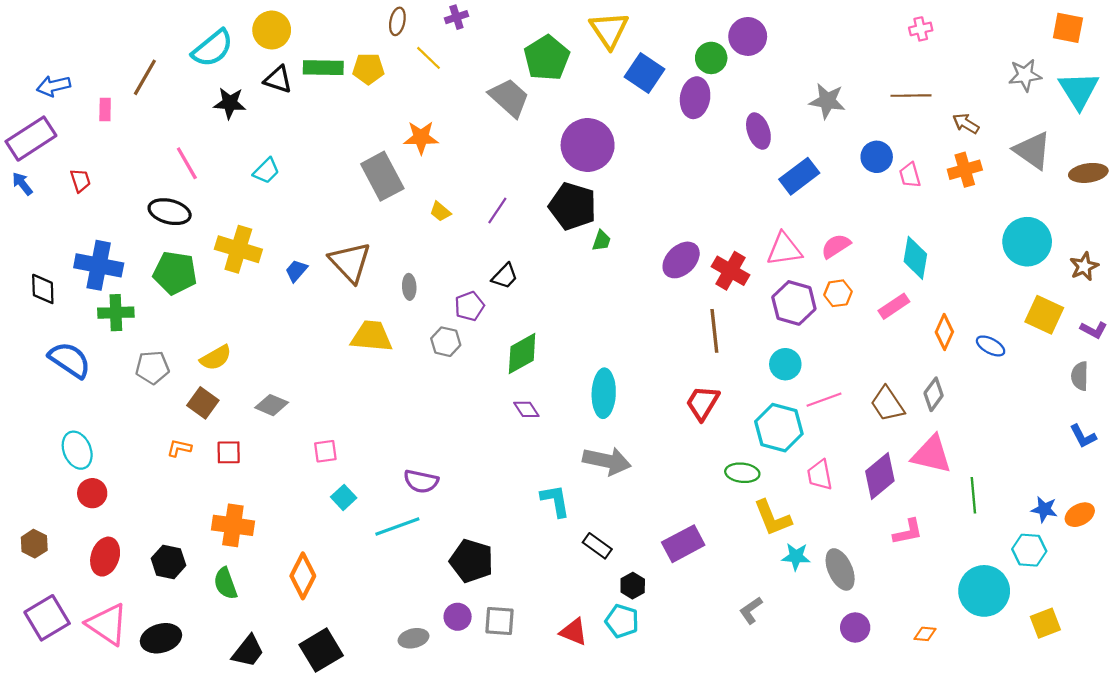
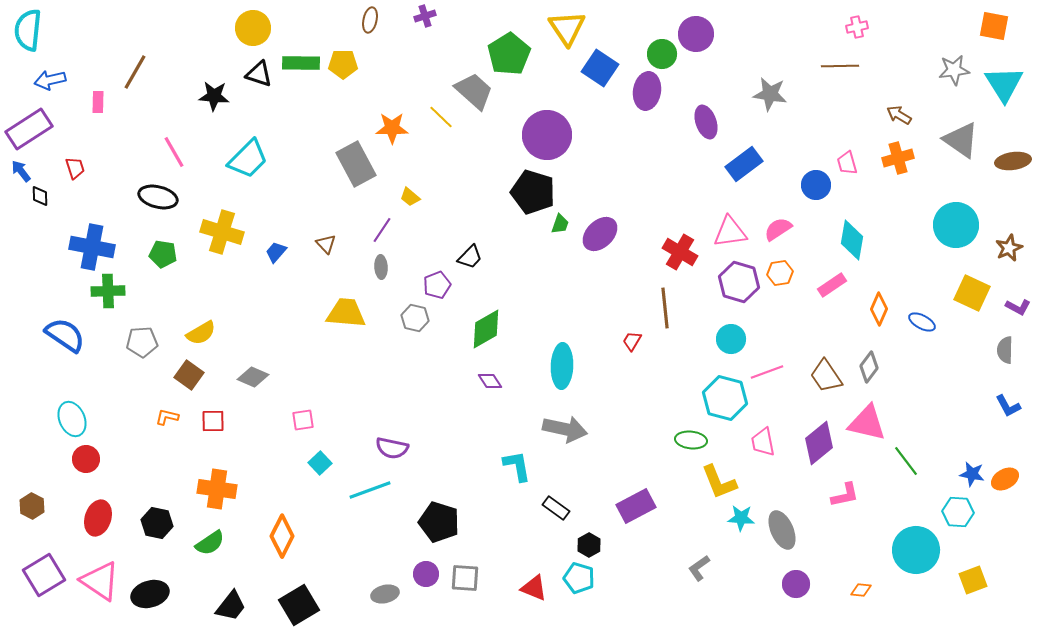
cyan semicircle: (213, 48) -> (28, 30), moved, turned 135
yellow line: (429, 58) -> (441, 117), moved
brown line: (911, 96) -> (840, 66), moved
blue circle: (877, 157) -> (816, 185), moved
cyan trapezoid: (266, 171) -> (248, 159), size x1.6
purple line: (497, 211) -> (382, 230), moved
purple ellipse: (681, 260) -> (600, 234), moved
brown triangle: (350, 262) -> (326, 244), size x0.5
green pentagon: (175, 273) -> (163, 254), size x0.7
black diamond: (43, 289) -> (40, 196), moved, size x0.7
red trapezoid: (703, 403) -> (632, 341), moved, size x0.6
green line: (973, 495) -> (906, 461), turned -32
green semicircle: (225, 583) -> (210, 543), turned -104

